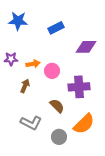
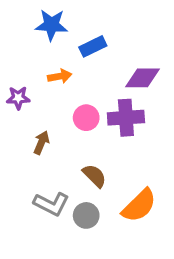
blue star: (18, 21) -> (51, 25), moved
orange arrow: (33, 64) -> (60, 76), moved
purple cross: (79, 87) -> (126, 118), moved
gray circle: (59, 137) -> (86, 215), moved

